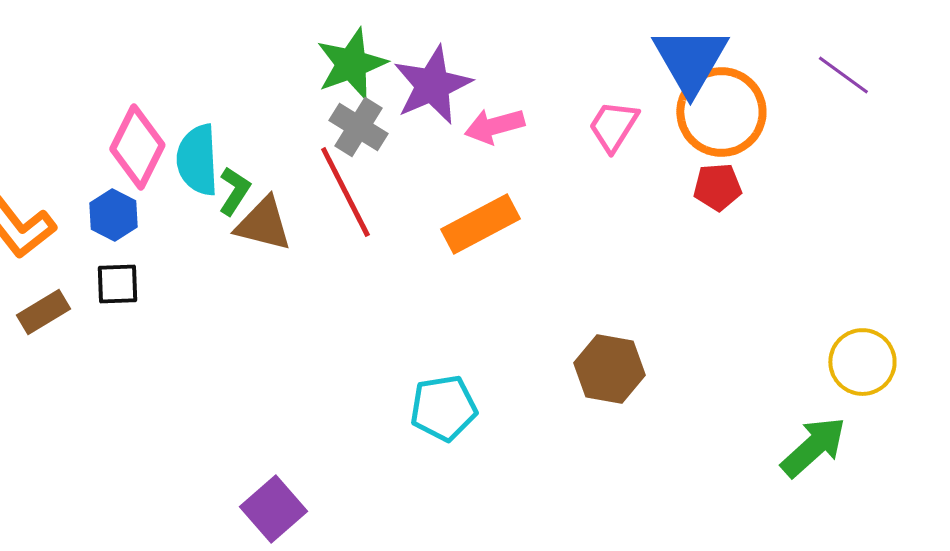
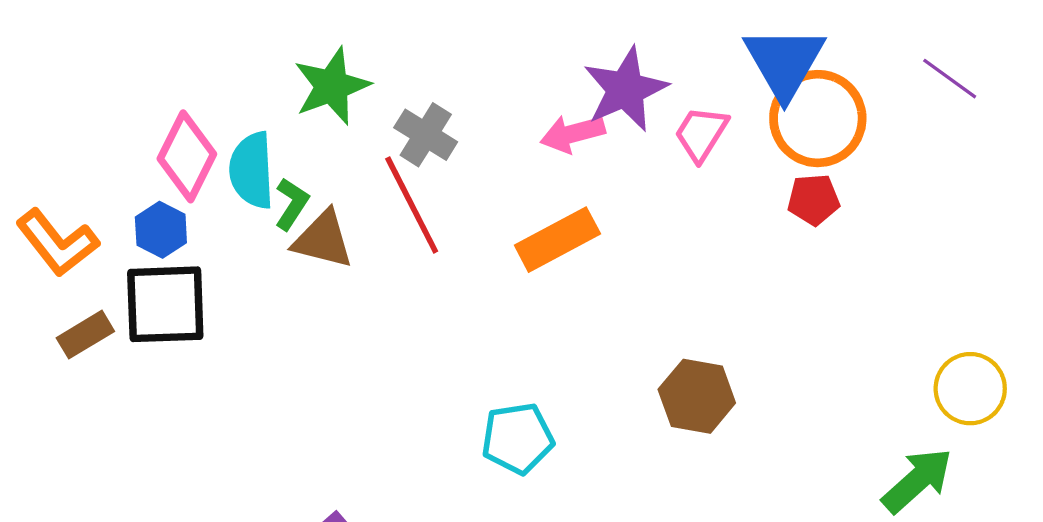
green star: (351, 64) -> (332, 86), moved
purple star: (432, 85) -> (626, 89), moved
black square: (117, 284) -> (165, 304), size x1.8

